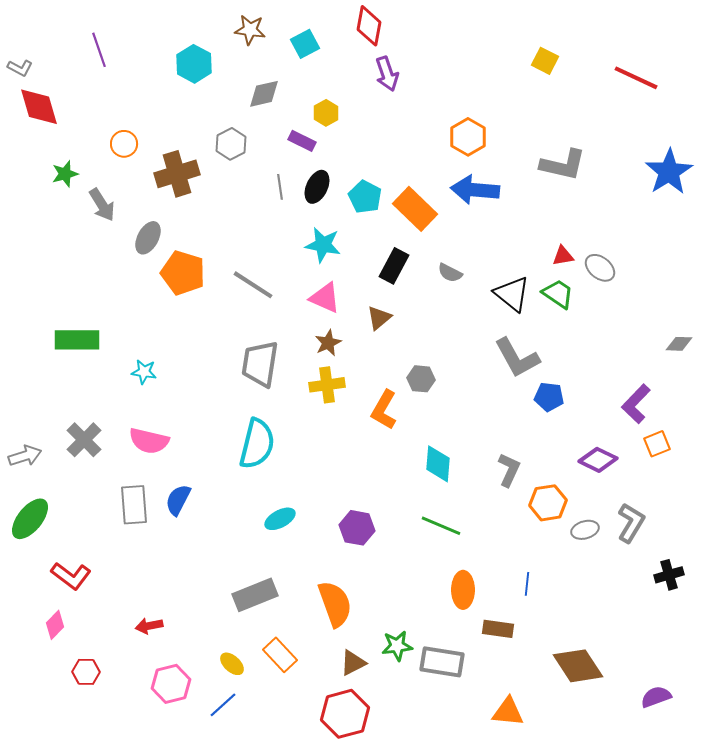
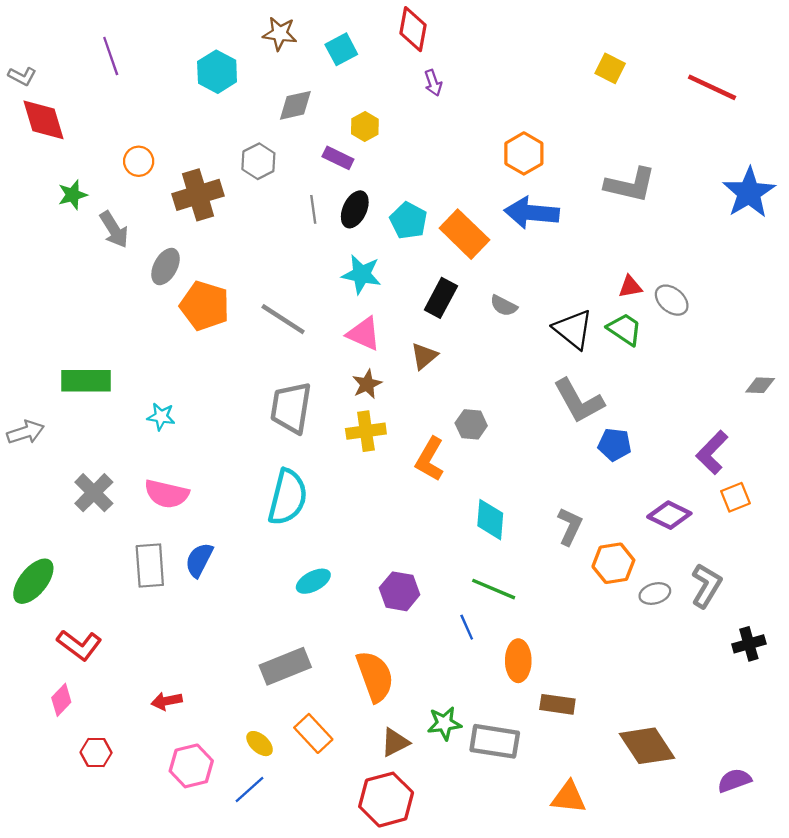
purple arrow: (387, 74) -> (433, 83), size x0.7
gray arrow: (25, 456) -> (26, 432), moved
blue line: (527, 584) -> (467, 627), moved, turned -30

